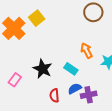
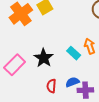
cyan rectangle: (71, 69) -> (74, 53), moved
pink rectangle: (15, 80) -> (15, 65), size x1.5

